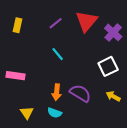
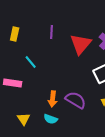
red triangle: (86, 21) -> (81, 44), moved
purple line: (56, 23) -> (52, 32), turned -48
cyan line: (58, 54) -> (31, 62), moved

